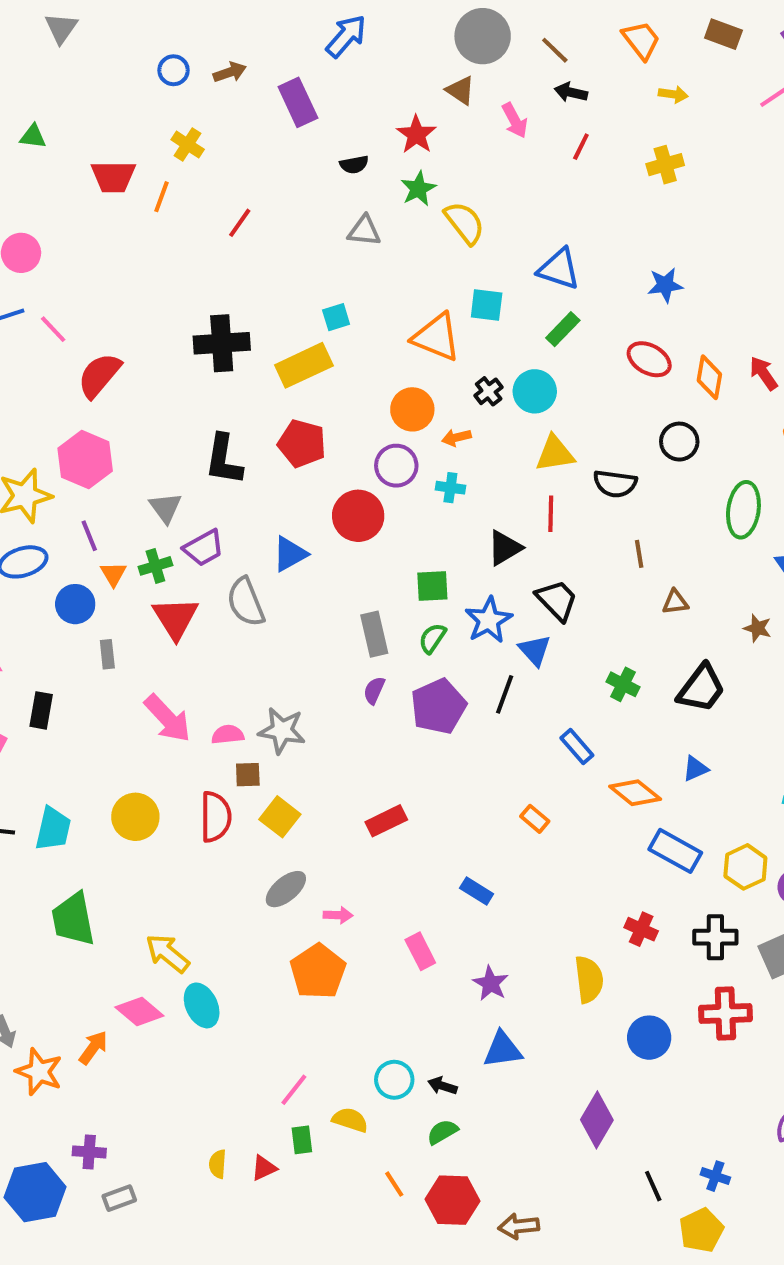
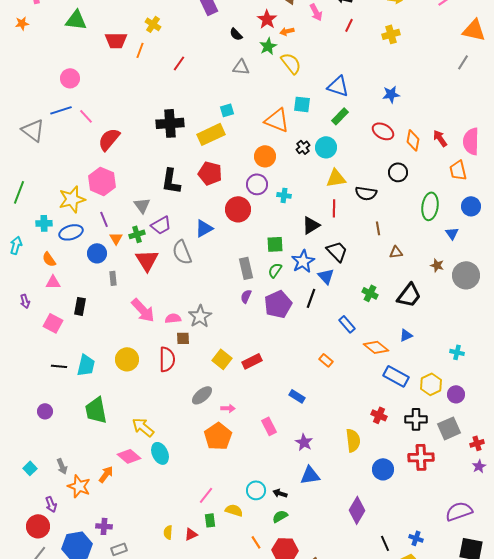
green triangle: (33, 136) -> (76, 20), size x1.6
black semicircle: (354, 165) -> (236, 34), turned 56
orange arrow: (456, 438) -> (287, 31), moved
gray star: (282, 731) -> (200, 316), turned 30
yellow square: (280, 817) -> (222, 359), moved

